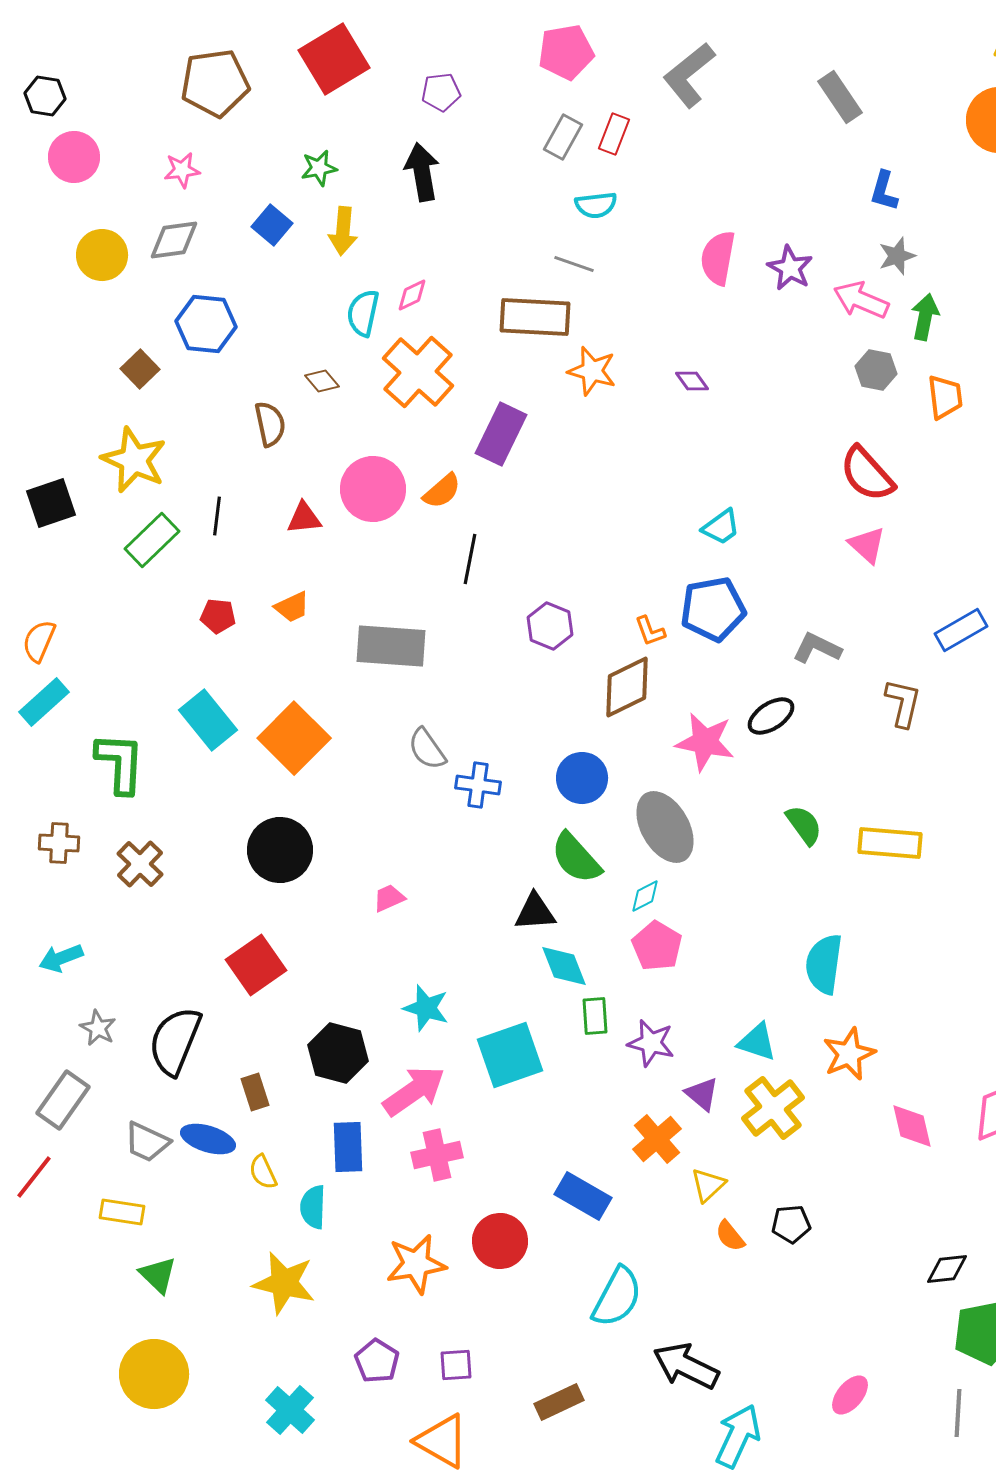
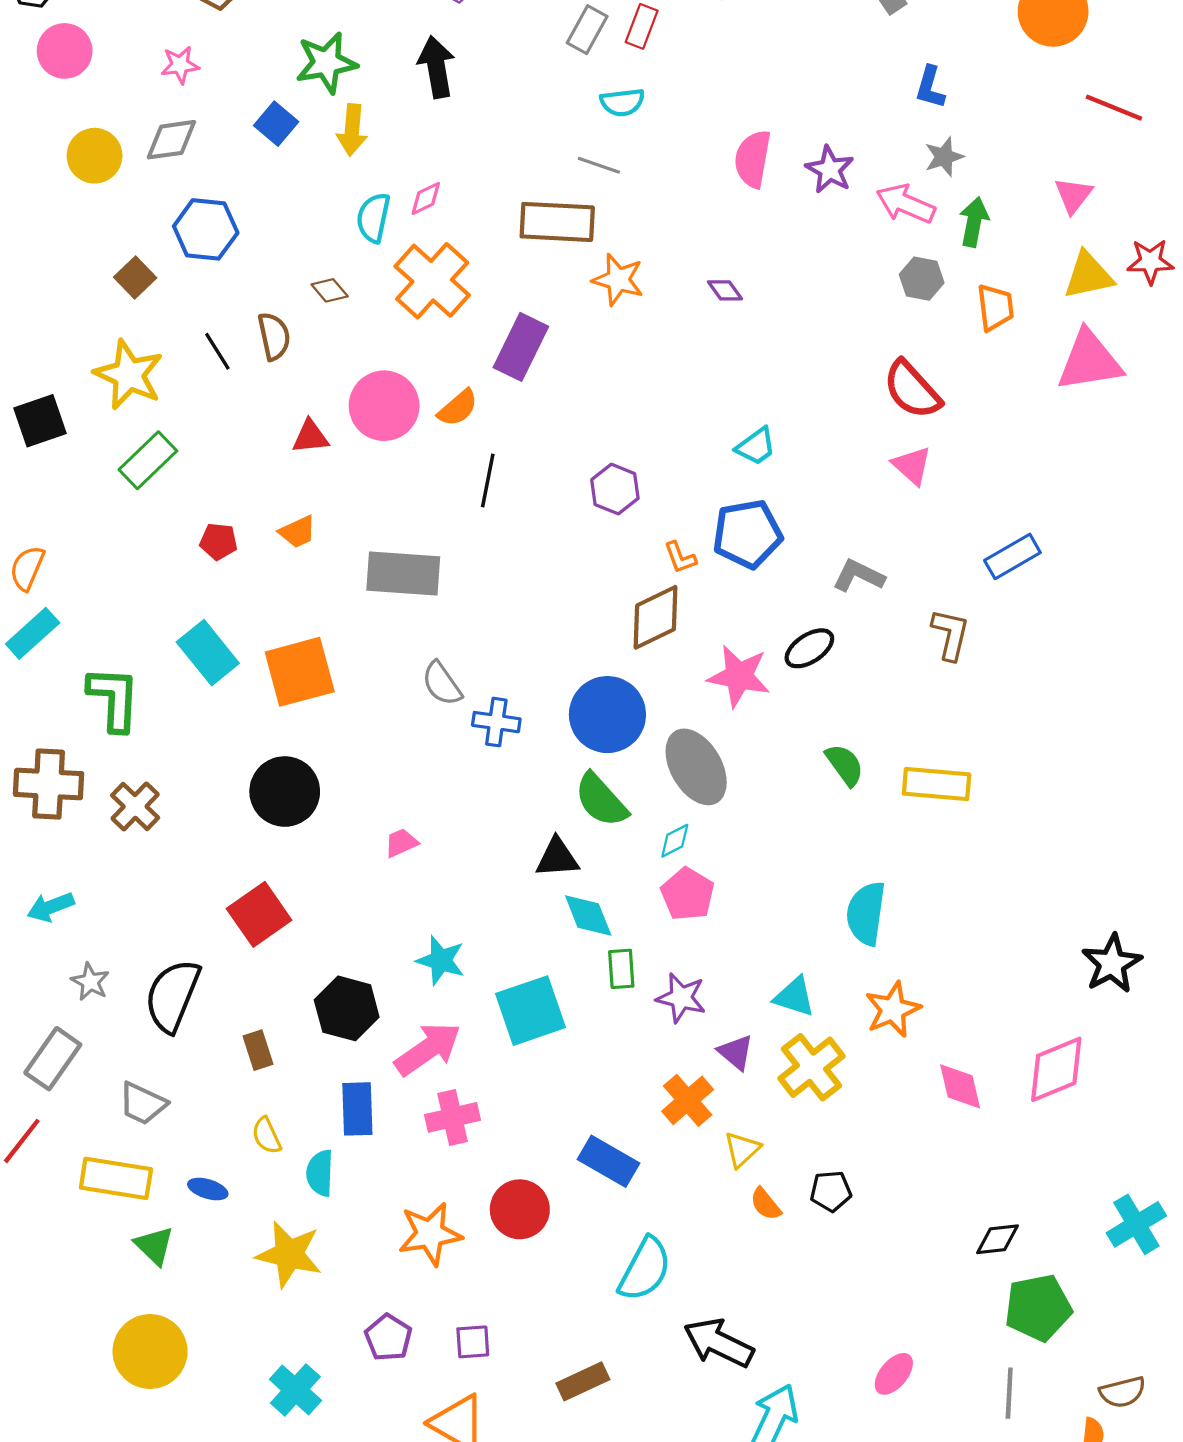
green star: (319, 168) -> (326, 63), size x1.6
black line: (217, 516) -> (217, 351), moved, turned -39
purple hexagon: (550, 626) -> (615, 489), moved
orange square: (294, 738) -> (300, 672), turned 30
blue circle: (582, 778) -> (607, 715), size x1.4
brown cross: (59, 843) -> (49, 784), size x1.6
blue ellipse: (208, 1139) -> (208, 1189), moved, size x0.7
yellow rectangle: (122, 1212) -> (116, 1178), size x1.5

